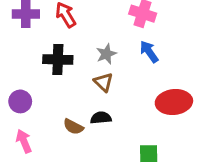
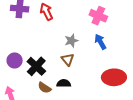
black cross: (58, 60) -> (36, 66), moved, turned 36
purple circle: (20, 101) -> (15, 60), moved

